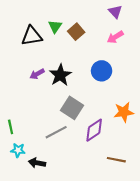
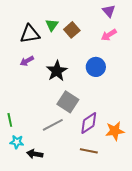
purple arrow: (37, 74) -> (27, 61), moved
orange star: (124, 112) -> (115, 131), moved
brown line: (116, 160) -> (89, 151), moved

